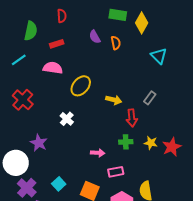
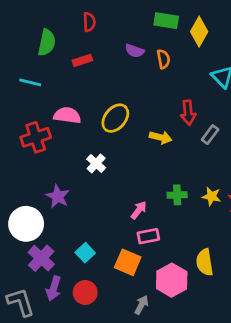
purple semicircle: (95, 37) -> (135, 51), turned -40
cyan line: (19, 60) -> (30, 82), turned 49
pink semicircle: (53, 68) -> (67, 115), moved
red cross: (23, 100) -> (36, 137), turned 30
red arrow: (132, 118) -> (188, 113), moved
pink arrow: (98, 153) -> (139, 210), turned -56
pink rectangle: (116, 172) -> (148, 236), moved

